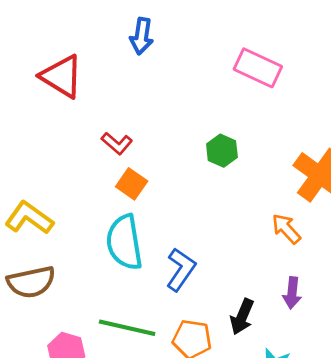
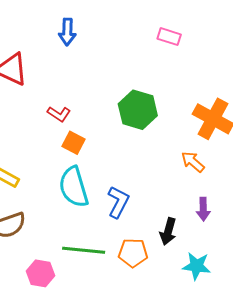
pink rectangle: (258, 68) -> (169, 37), moved, size x0.7
green hexagon: (222, 151) -> (138, 110), size x1.6

